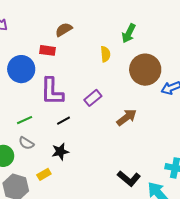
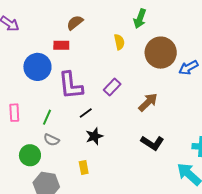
green line: (25, 120) -> (47, 117), turned -35
black star: (60, 152) -> (94, 136), moved
yellow rectangle: (44, 174) -> (84, 168), moved, turned -64
black L-shape: (129, 178) -> (152, 143), moved

